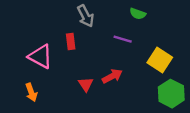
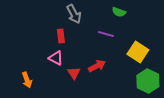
pink triangle: (41, 56) -> (56, 58), moved, size x0.7

